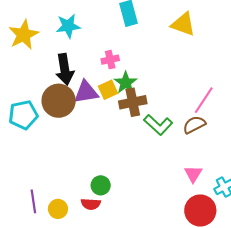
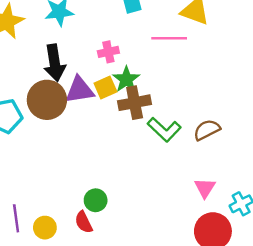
pink line: (204, 100) -> (169, 38), moved, turned 56
red semicircle: (91, 204) -> (84, 222), turned 60

